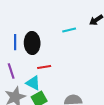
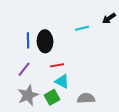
purple line: (11, 71) -> (24, 69), turned 56
cyan triangle: (33, 83) -> (62, 81), moved

